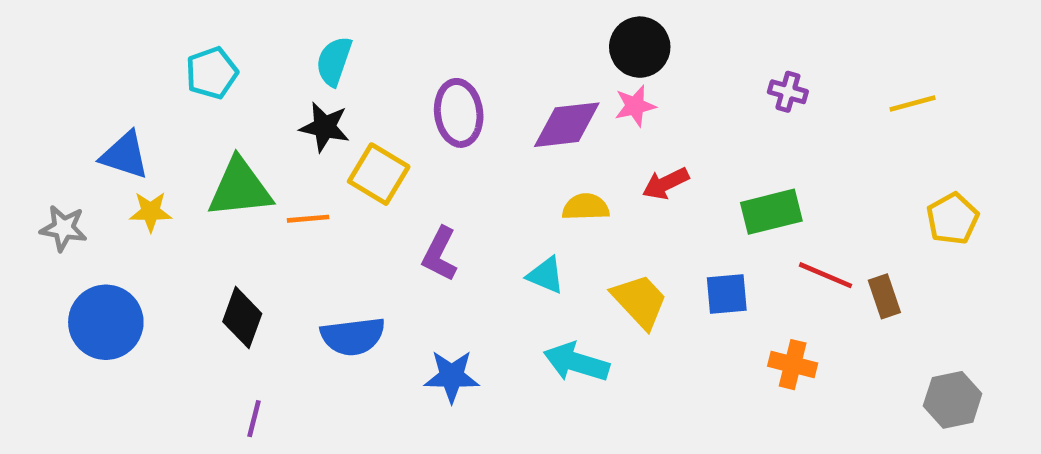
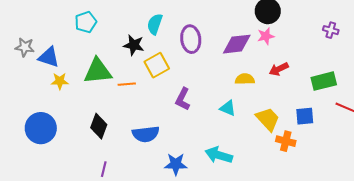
cyan semicircle: (334, 61) -> (155, 24), moved
yellow square: (379, 174) -> (157, 65), turned 30
gray star: (64, 228) -> (25, 47), moved
cyan arrow: (576, 362) -> (219, 155), moved
orange cross: (793, 365) -> (286, 141), moved
blue star: (452, 376) -> (176, 164), moved

